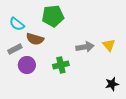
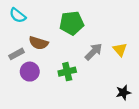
green pentagon: (53, 16) -> (72, 23), moved
cyan semicircle: (17, 24) -> (18, 15), moved
gray arrow: (85, 47) -> (94, 52), turned -36

